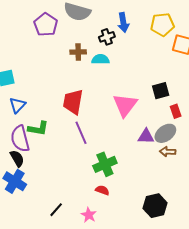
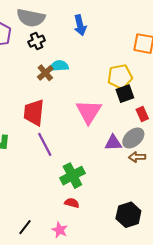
yellow pentagon: (162, 24) -> (120, 77), moved
black cross: (107, 37) -> (37, 41), moved
brown cross: (78, 52) -> (45, 73), moved, turned -35

